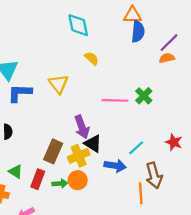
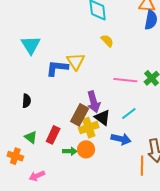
blue L-shape: (20, 93) -> (57, 68), moved
cyan line: (136, 148) -> (129, 114), moved
brown rectangle: (53, 151) -> (80, 115), moved
red rectangle: (38, 179) -> (53, 135), moved

